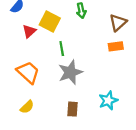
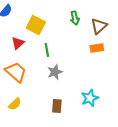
green arrow: (81, 11) -> (75, 18), moved
red triangle: (29, 31) -> (18, 43), moved
gray star: (70, 72) -> (55, 72), size x0.7

